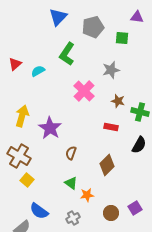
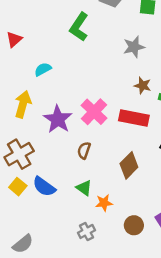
cyan semicircle: (38, 71) -> (43, 69), moved
pink cross: (84, 91) -> (94, 112), moved
red rectangle: (111, 127) -> (134, 118), size x1.6
brown cross: (19, 156) -> (19, 154), turned 30
yellow square: (27, 180) -> (18, 187), moved
blue semicircle: (39, 211) -> (44, 187), moved

